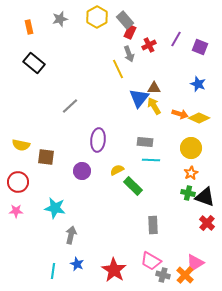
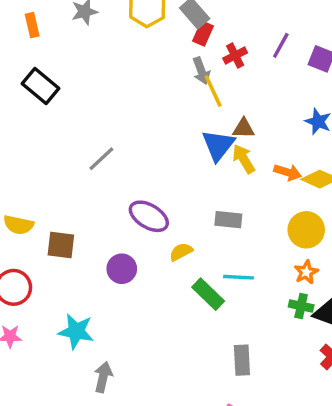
yellow line: (118, 69) -> (213, 91), moved
purple ellipse: (98, 140) -> (149, 216), turned -65
cyan line: (151, 160) -> (239, 277), moved
yellow semicircle: (117, 170) -> (181, 252), moved

